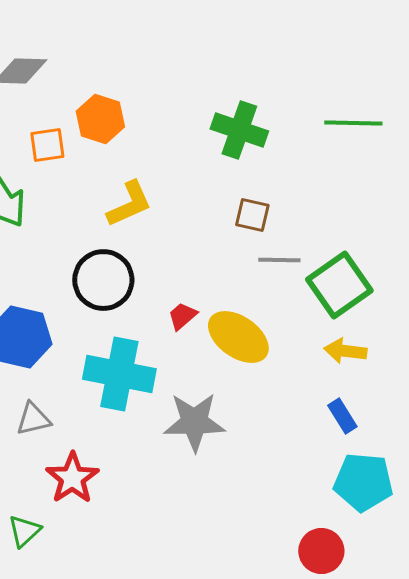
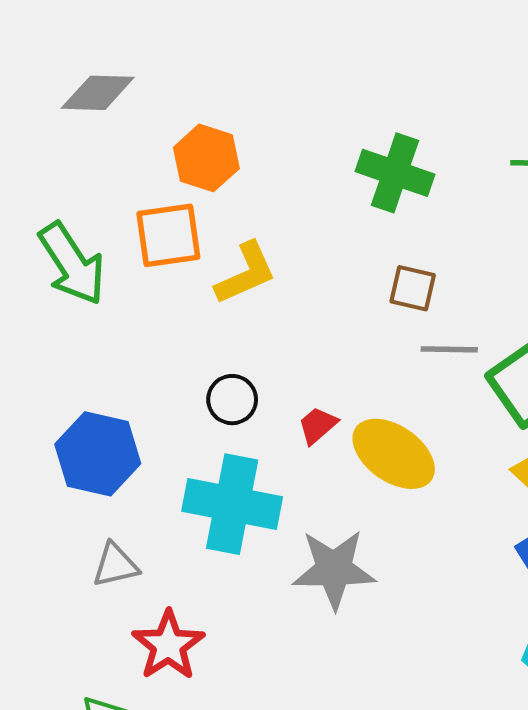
orange square: (47, 145) -> (168, 235), moved, size x1.4
black circle: (103, 280) -> (232, 400), moved, size x0.6

